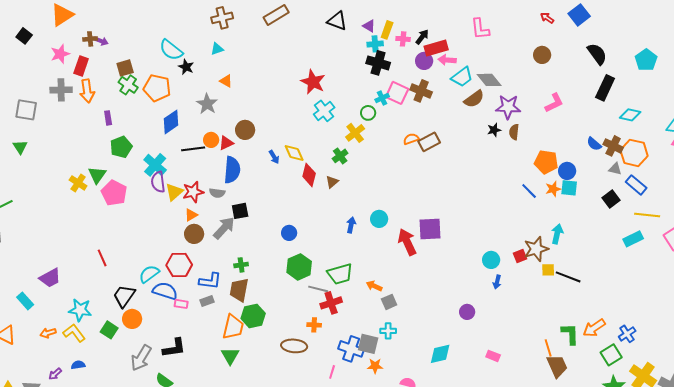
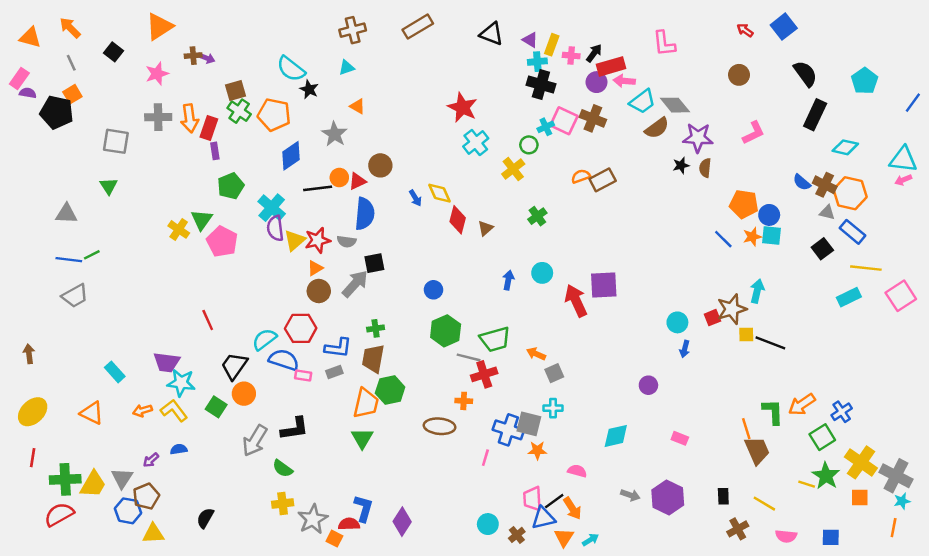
red rectangle: (81, 66) -> (209, 128), moved
green cross: (340, 156) -> (537, 216), moved
purple trapezoid: (50, 278) -> (167, 362), moved, turned 35

